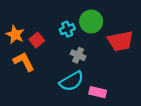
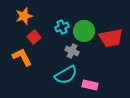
green circle: (91, 22) -> (84, 31), moved
orange star: (15, 35) -> (24, 16), moved, turned 30

